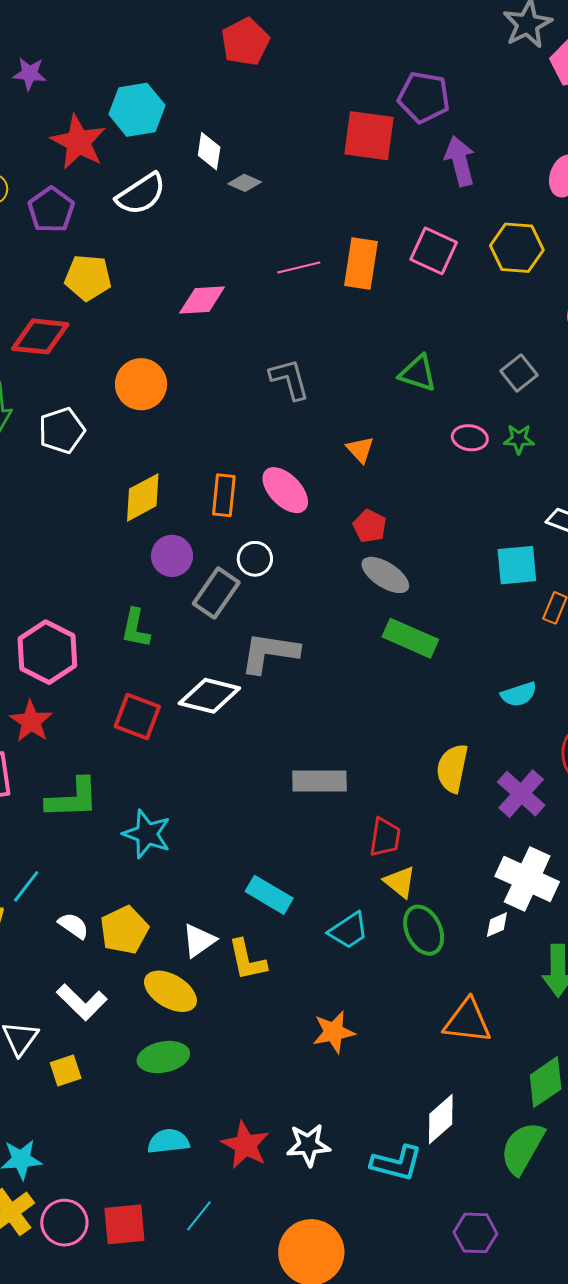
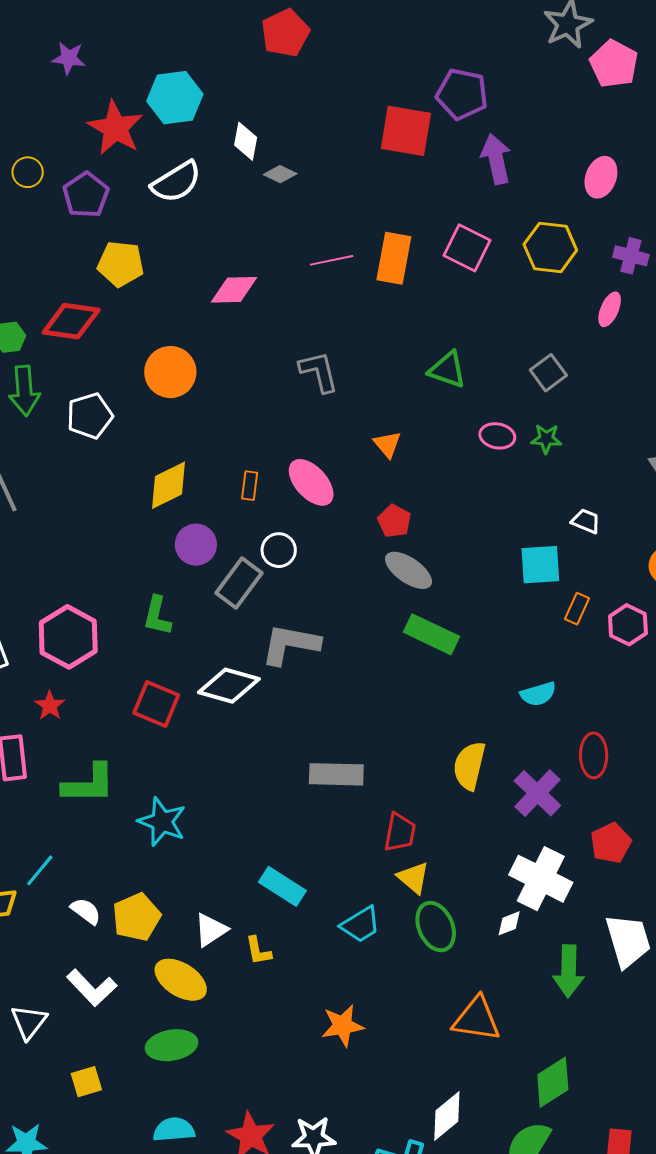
orange rectangle: (224, 495) -> (250, 486), size x0.7
red star: (31, 721) -> (50, 706), size x0.7
yellow L-shape: (247, 960) -> (258, 951), size x0.7
yellow square: (66, 1070) -> (86, 1082), moved

